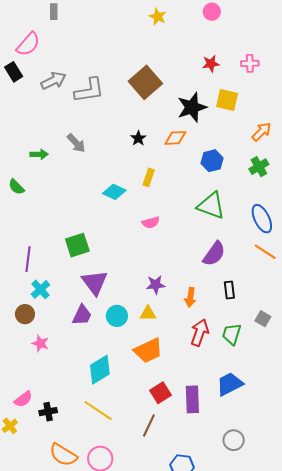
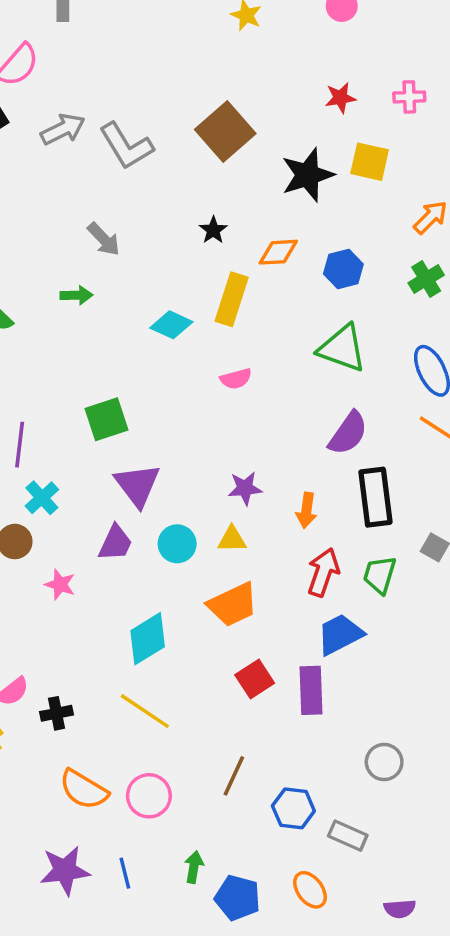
gray L-shape: (89, 90) -> (126, 146), turned 68
orange diamond: (175, 138) -> (278, 252), moved
green arrow: (39, 154) -> (76, 295), moved
yellow rectangle: (149, 177) -> (232, 299), size x1.6
black rectangle: (229, 290) -> (375, 497), size x1.8
pink star: (40, 343) -> (60, 585), moved
blue trapezoid: (230, 384) -> (340, 634), moved
brown line: (149, 426) -> (234, 776), moved

